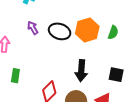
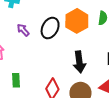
black ellipse: (60, 31) -> (50, 28), turned -70

